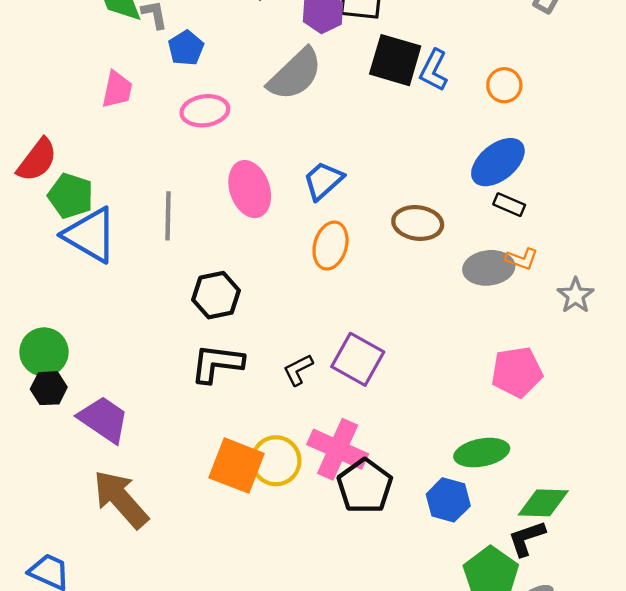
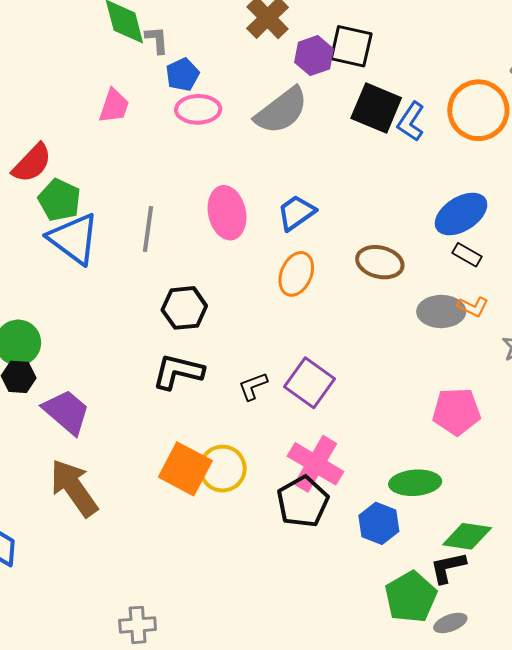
orange circle: (504, 85) -> (478, 110), moved, size x1.8
pink ellipse: (205, 111) -> (198, 109), moved
pink cross: (338, 449) -> (316, 464), moved

